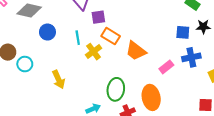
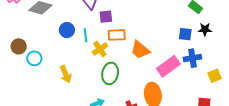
blue circle: (47, 32) -> (67, 30), moved
orange rectangle: (111, 36) -> (117, 35), turned -36
pink rectangle: (166, 67) -> (168, 66), size x1.6
green ellipse: (116, 89) -> (110, 73), moved

